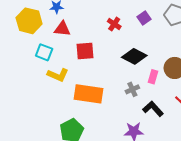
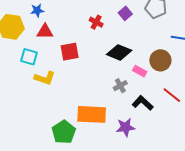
pink rectangle: (153, 77) -> (140, 71), turned -72
orange rectangle: (88, 94) -> (92, 114), moved

